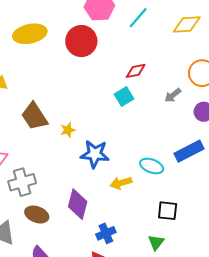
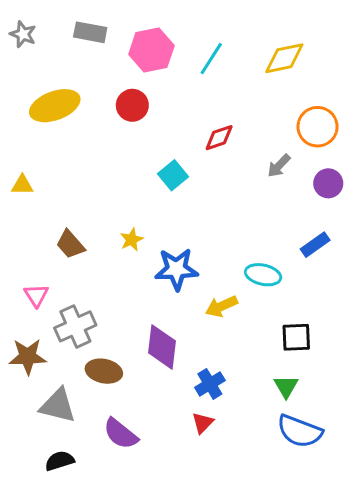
red circle: (81, 41) -> (132, 105), size x0.7
cyan square: (124, 97) -> (173, 175), moved
brown trapezoid: (34, 116) -> (70, 244), moved, size x0.7
blue rectangle: (189, 151) -> (315, 245), size x0.7

